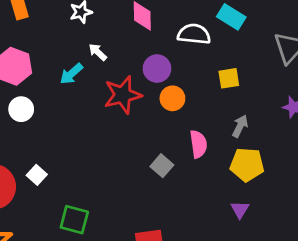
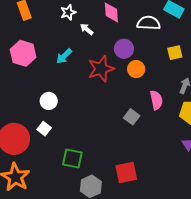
white arrow: (98, 52) -> (87, 29), moved
white circle: (21, 109) -> (49, 101), moved

